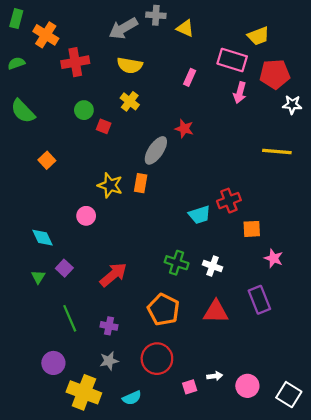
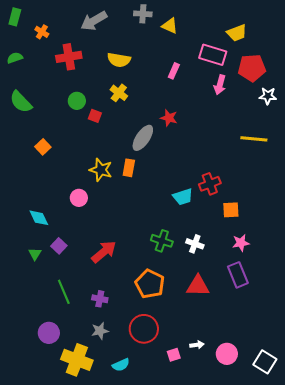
gray arrow: (123, 28) -> (94, 21), moved
orange cross: (46, 35) -> (42, 32), size x0.6
pink star: (274, 258) -> (241, 243), moved, turned -30

